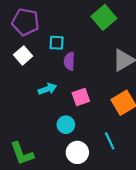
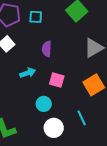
cyan square: (57, 43) -> (36, 17), moved
pink square: (81, 97) -> (57, 80), turned 35

